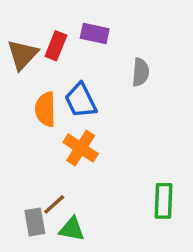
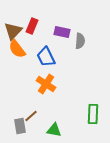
purple rectangle: (95, 33) -> (62, 32), moved
orange semicircle: (45, 109) -> (17, 49), moved, turned -36
green triangle: (72, 229) -> (54, 130), moved

